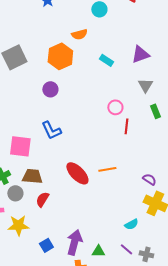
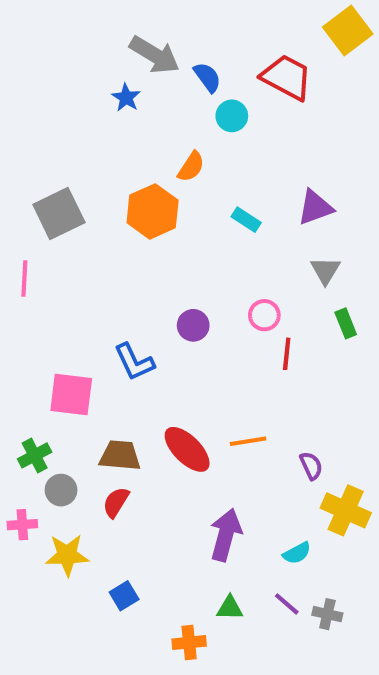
orange semicircle: (79, 34) -> (191, 167), turned -42
purple circle: (50, 89) -> (193, 325), moved
brown trapezoid: (32, 176) -> (120, 455), moved
purple semicircle: (149, 179) -> (311, 466), moved, turned 32
purple arrow: (74, 242) -> (226, 535), moved

